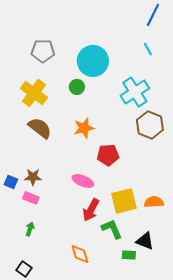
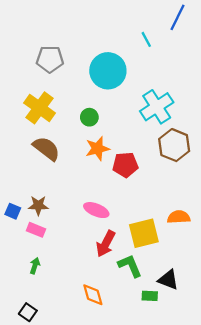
cyan line: (148, 49) -> (146, 39), moved
green circle: (77, 87) -> (89, 117), moved
red pentagon: (108, 155) -> (125, 165), moved
orange semicircle: (154, 202) -> (179, 217), moved

